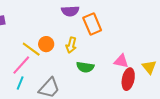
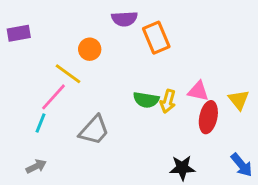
orange circle: (46, 44) -> (90, 49), moved
yellow arrow: (71, 45) -> (168, 101), moved
cyan line: (20, 83) -> (41, 123), moved

